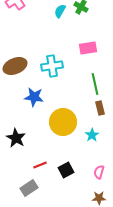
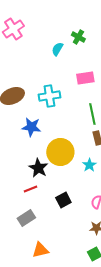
cyan semicircle: (60, 11) -> (57, 49), moved
black star: (16, 138) -> (38, 168), moved
red line: (40, 165) -> (30, 189), moved

